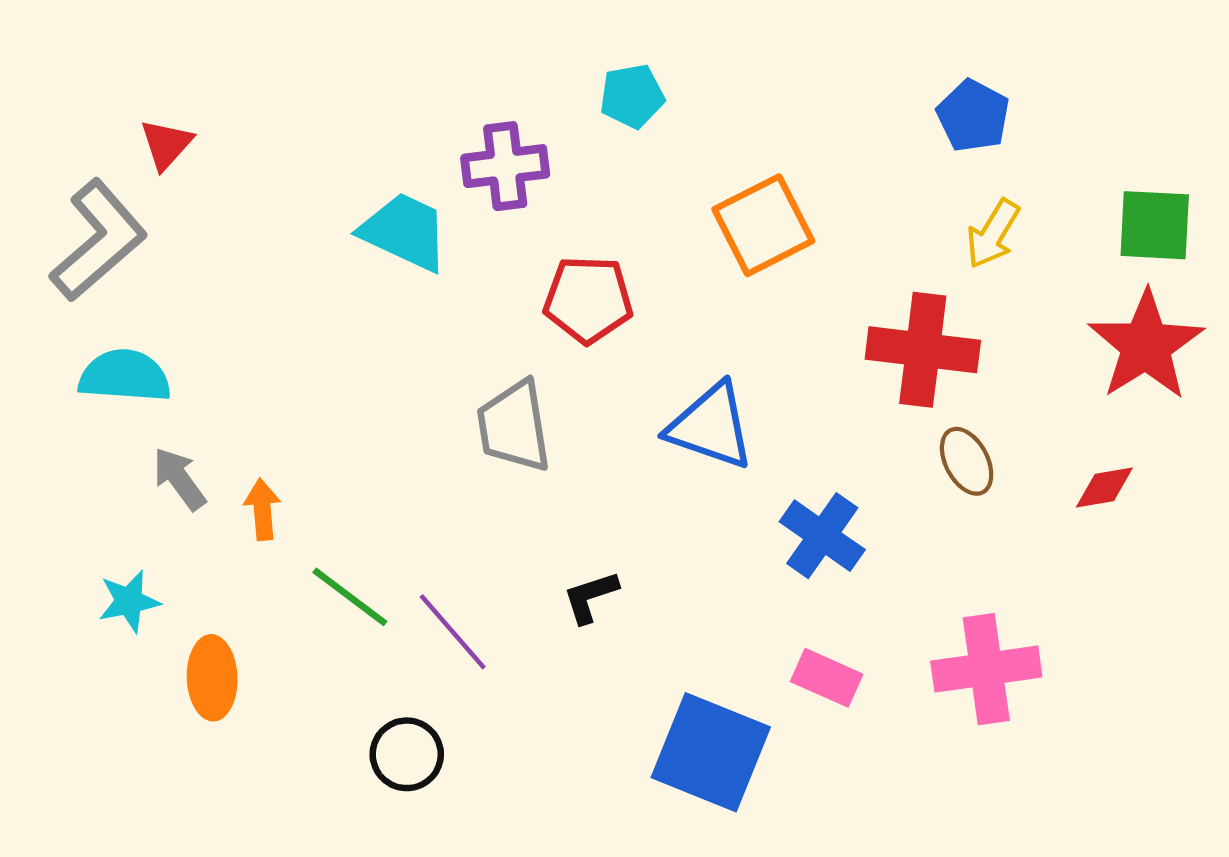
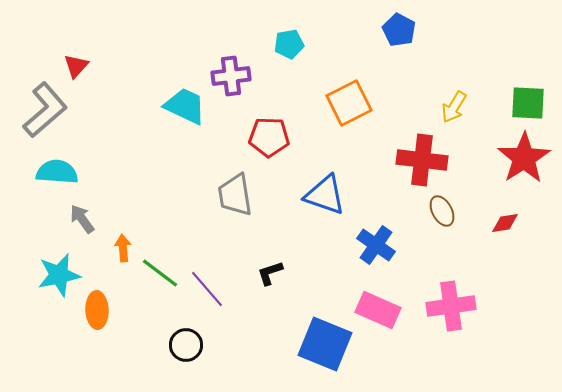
blue pentagon: (973, 116) -> (399, 30), moved
orange arrow: (262, 509) -> (123, 248), moved
cyan star: (129, 601) -> (59, 275), size x1.5
pink rectangle: (827, 678) -> (378, 310), size x1.4

